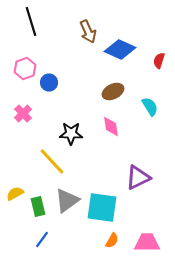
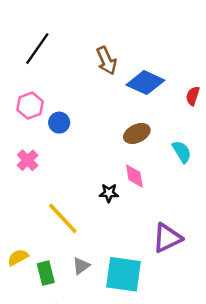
black line: (31, 22) -> (37, 49), turned 52
black star: (71, 134) -> (109, 193), moved, size x0.7
gray triangle: (67, 200) -> (81, 266), size x0.6

